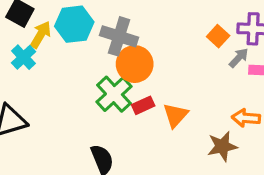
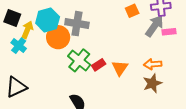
orange square: (218, 36) -> (132, 11), moved, turned 32
gray arrow: (239, 58) -> (154, 26), size x1.6
orange circle: (135, 64) -> (58, 37), moved
orange arrow: (246, 118) -> (153, 64), moved

